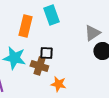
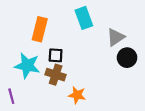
cyan rectangle: (51, 15) -> (84, 18), moved
black square: (46, 53) -> (56, 55), moved

